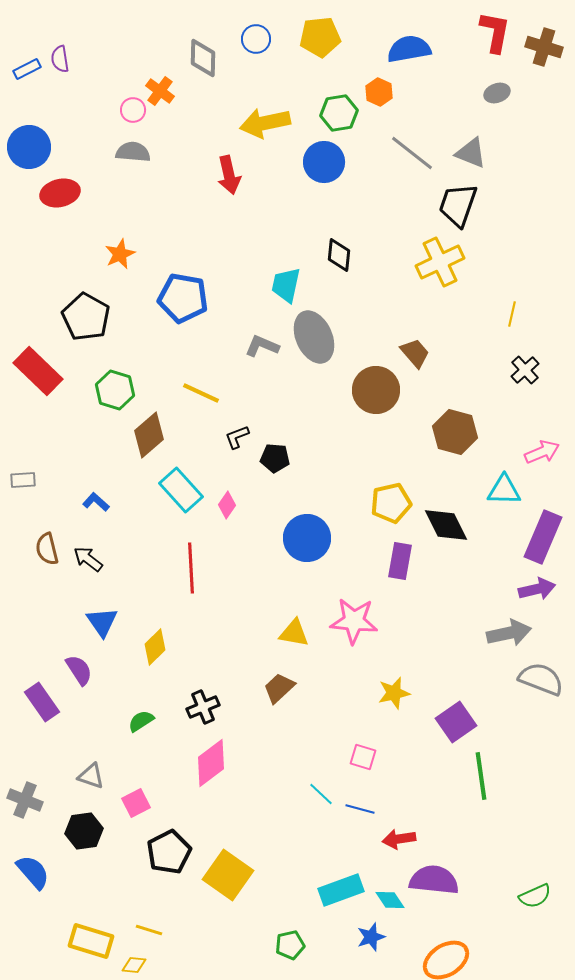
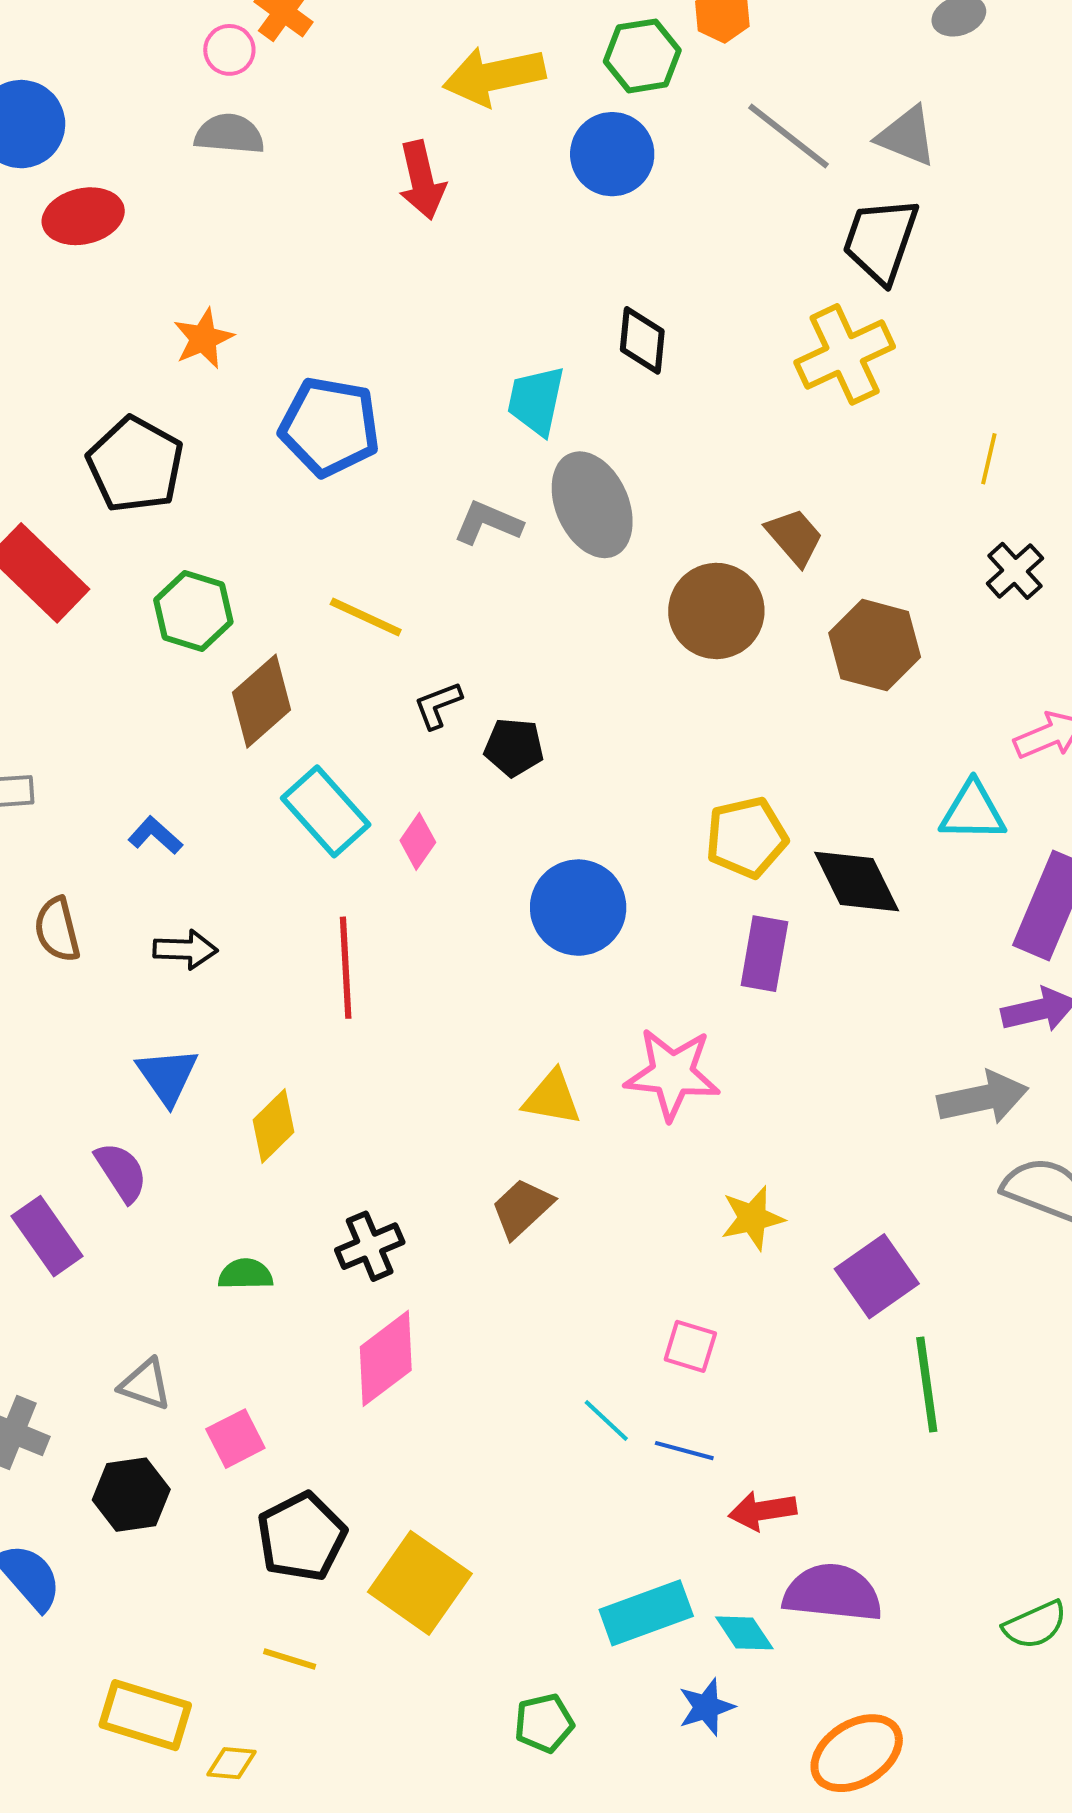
brown hexagon: (455, 432) -> (875, 645), moved
black arrow: (88, 559) -> (185, 950), moved, turned 144
green semicircle: (141, 721) -> (245, 1274), turned 32
yellow line: (149, 930) -> (290, 1659), moved

